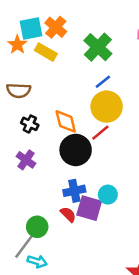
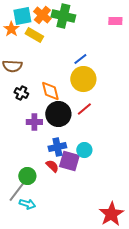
green cross: (98, 47) -> (63, 16), moved, turned -30
red line: (100, 133) -> (84, 109), moved
purple cross: (26, 160) -> (34, 122), moved, turned -35

